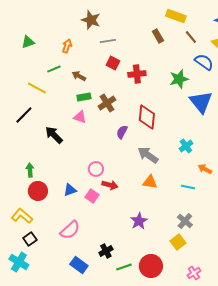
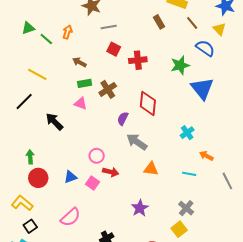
green line: (54, 69) -> (46, 39), moved, turned 64
gray arrow: (148, 155) -> (137, 142), moved

